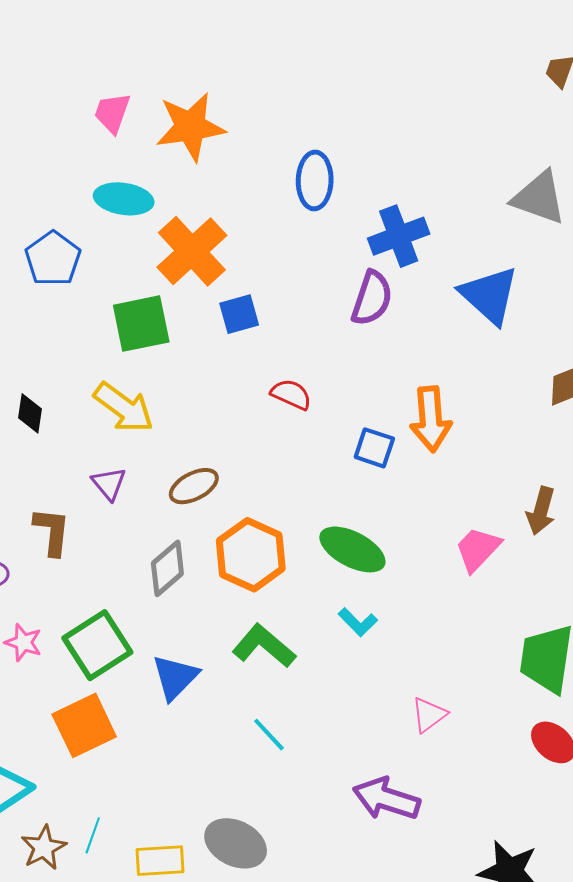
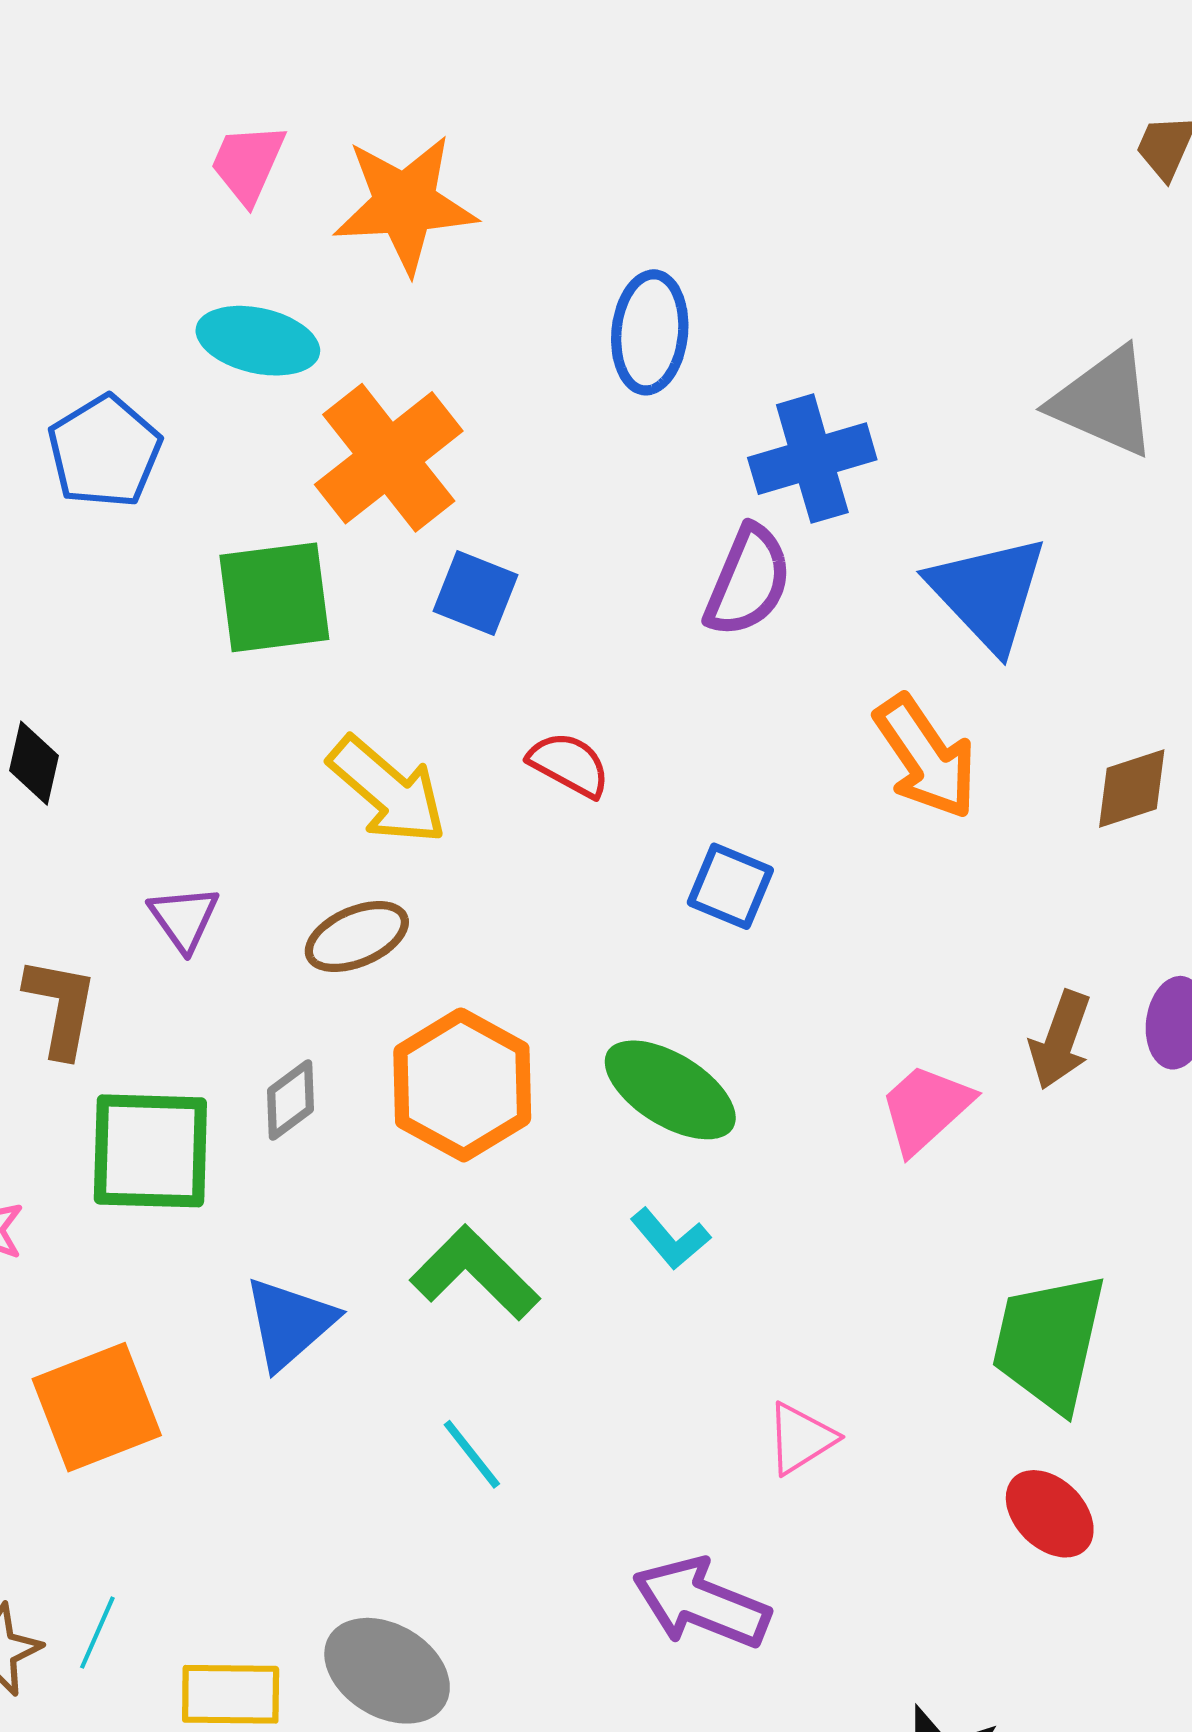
blue square: (239, 314) -> (476, 593), turned 33
yellow arrow: (124, 407) -> (387, 790), moved
orange arrow: (431, 419) -> (926, 757), moved, turned -34
gray diamond: (167, 568) -> (290, 1100), size x0.7
green square: (97, 645) -> (150, 1151), moved, turned 30

